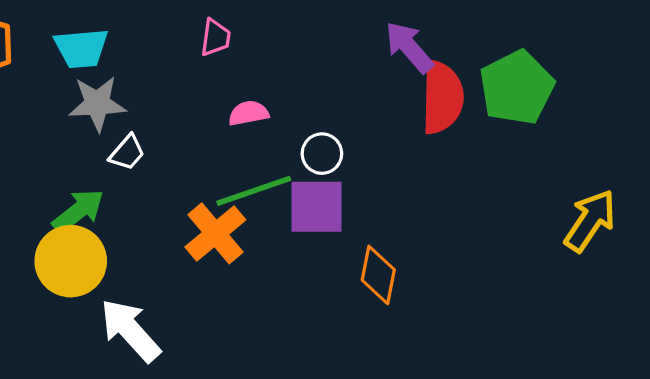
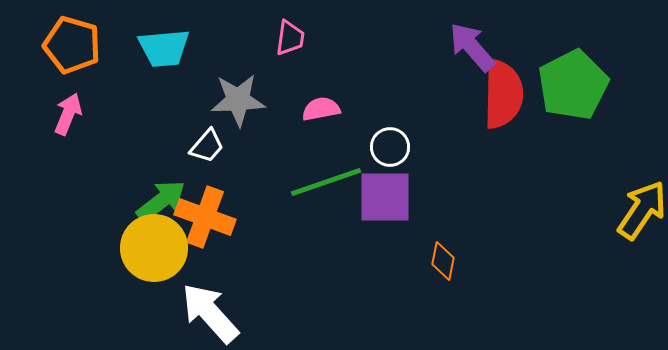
gray star: (97, 104) -> (238, 100), moved
orange cross: (215, 233) -> (205, 217), moved, turned -30
orange diamond: (378, 275) -> (443, 261), size x0.7

